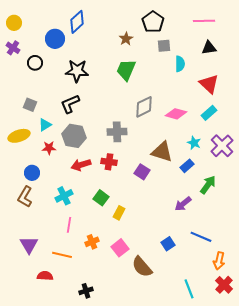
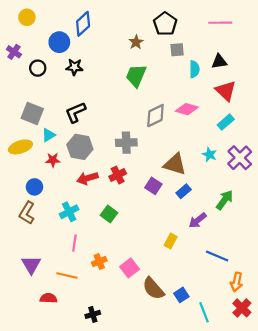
yellow circle: (14, 23) -> (27, 17), moved
black triangle: (209, 48) -> (219, 62), moved
black star: (77, 71) -> (74, 67), moved, size x0.7
gray square: (30, 105) -> (32, 113), size x1.5
pink diamond: (176, 114) -> (187, 109), moved
red cross: (109, 162) -> (118, 175), turned -35
blue rectangle: (187, 166) -> (184, 191), moved
yellow rectangle: (119, 213) -> (171, 241), moved
blue square: (168, 244) -> (181, 295), moved

